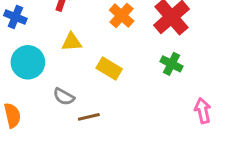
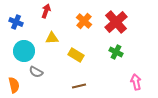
gray semicircle: (64, 97) -> (36, 72), moved
brown line: (89, 117) -> (79, 86), moved

